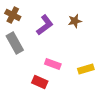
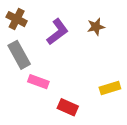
pink rectangle: (53, 64) -> (38, 82), moved
red rectangle: (40, 82) -> (68, 107), moved

